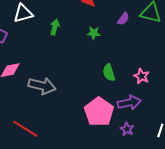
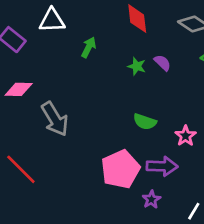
purple semicircle: (123, 19) -> (162, 63), moved, turned -96
green semicircle: (109, 73) -> (145, 122), turned -66
gray arrow: (42, 86) -> (55, 119), turned 32

